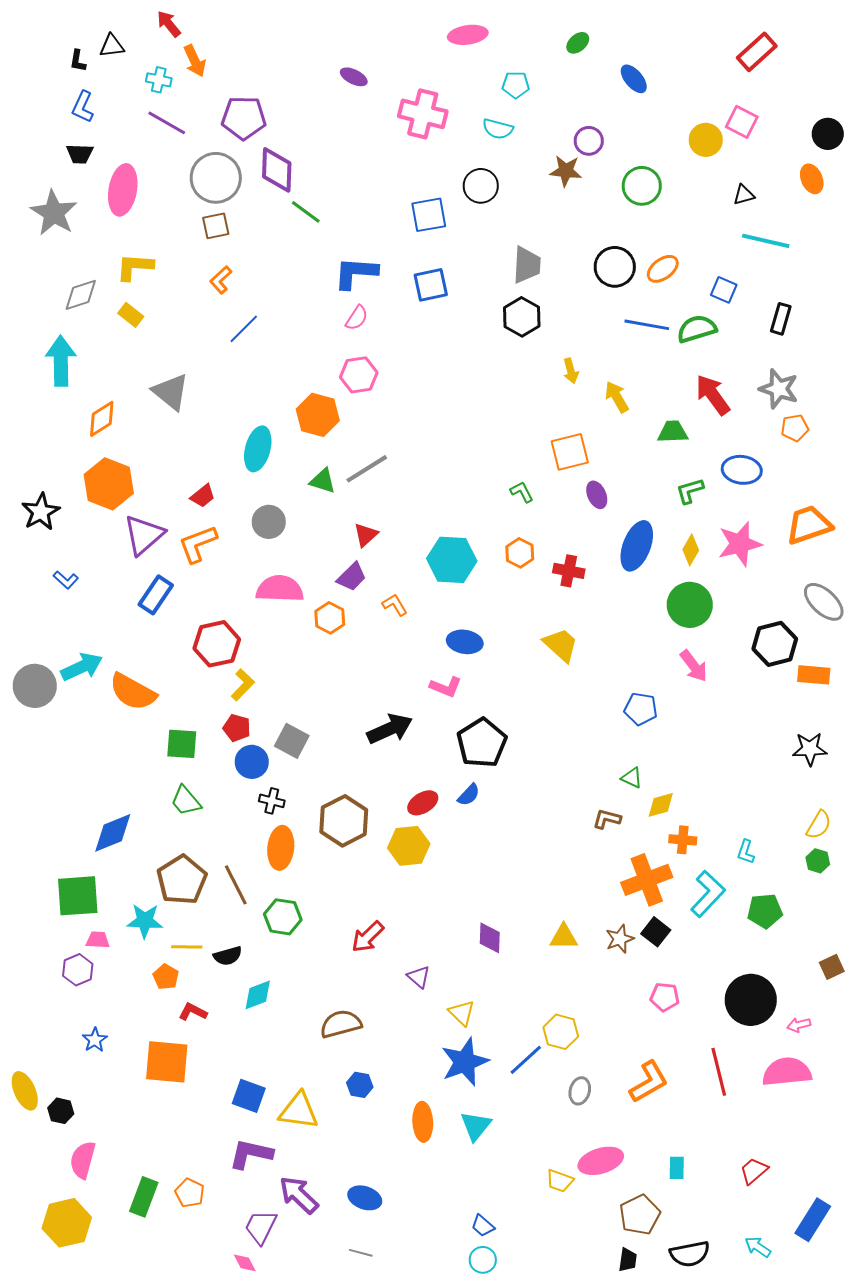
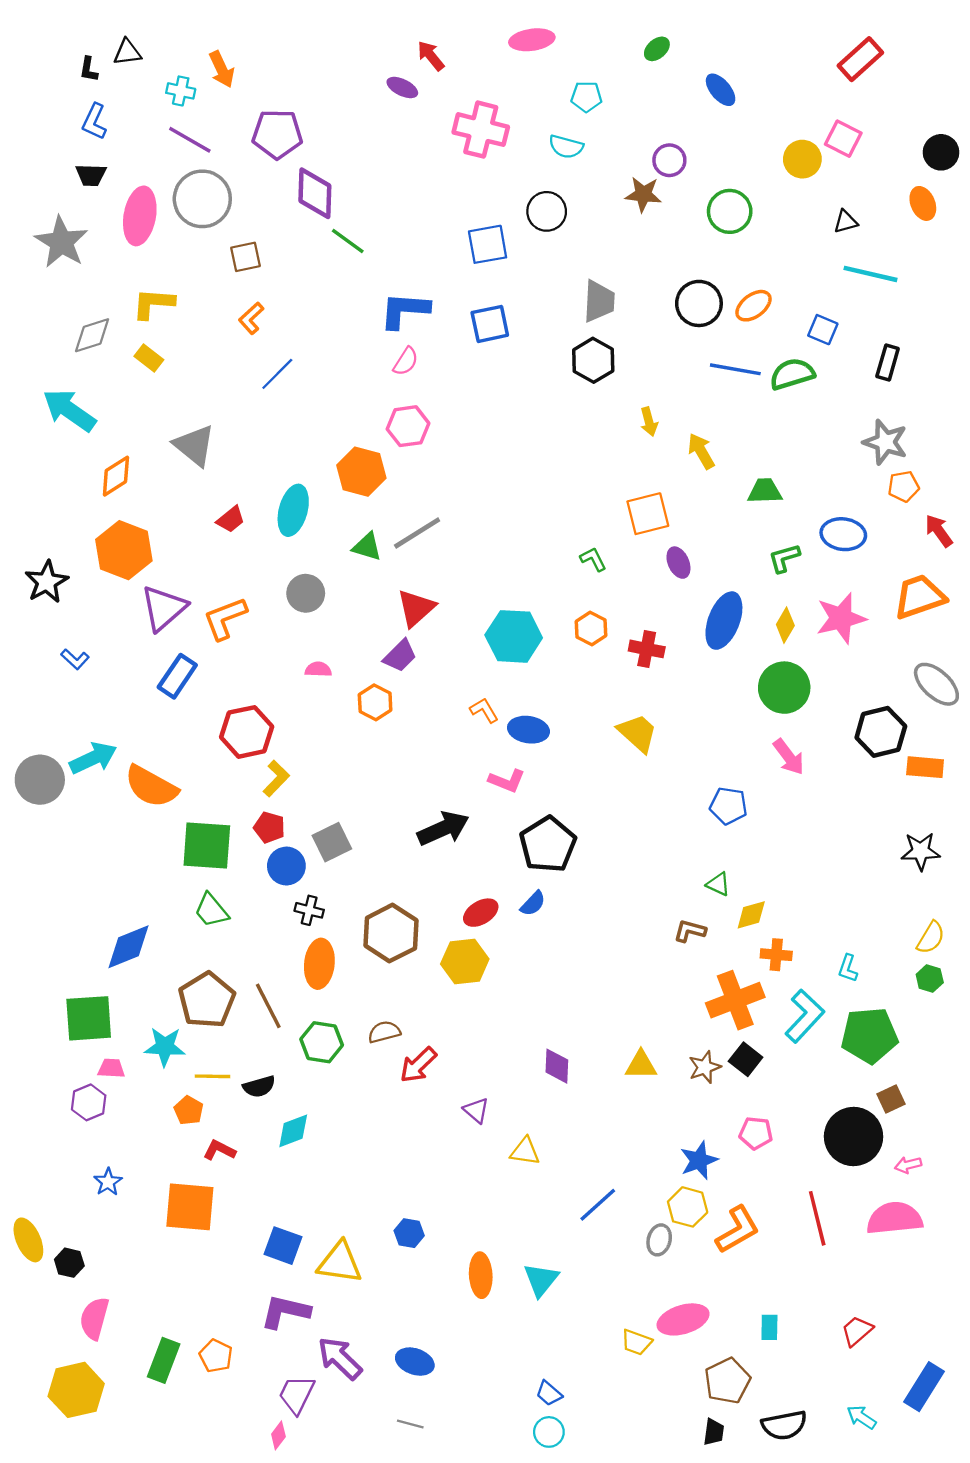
red arrow: (169, 24) -> (431, 56), moved
gray circle: (216, 178) -> (202, 199), moved
cyan arrow: (61, 361) -> (69, 410), turned -54
red arrow: (713, 395) -> (939, 531), moved, size x0.7
red trapezoid: (203, 496) -> (231, 519), moved
red triangle: (366, 535) -> (416, 608), size x1.4
pink semicircle: (280, 589) -> (318, 669), size x0.5
orange L-shape: (395, 605) -> (484, 710), moved
gray square: (292, 741) -> (332, 842), turned 36
green square: (182, 744) -> (207, 846), size x1.4
green pentagon: (765, 911) -> (869, 1035), size x1.4
brown square: (832, 967) -> (891, 1099), moved
yellow triangle: (462, 1013) -> (525, 1151), turned -36
brown semicircle: (341, 1024) -> (384, 1032), moved, size x0.7
yellow hexagon: (561, 1032) -> (688, 1207), moved
blue star: (465, 1062) -> (699, 1160), moved, size x0.7
pink diamond: (245, 1263) -> (278, 1435), turned 65

